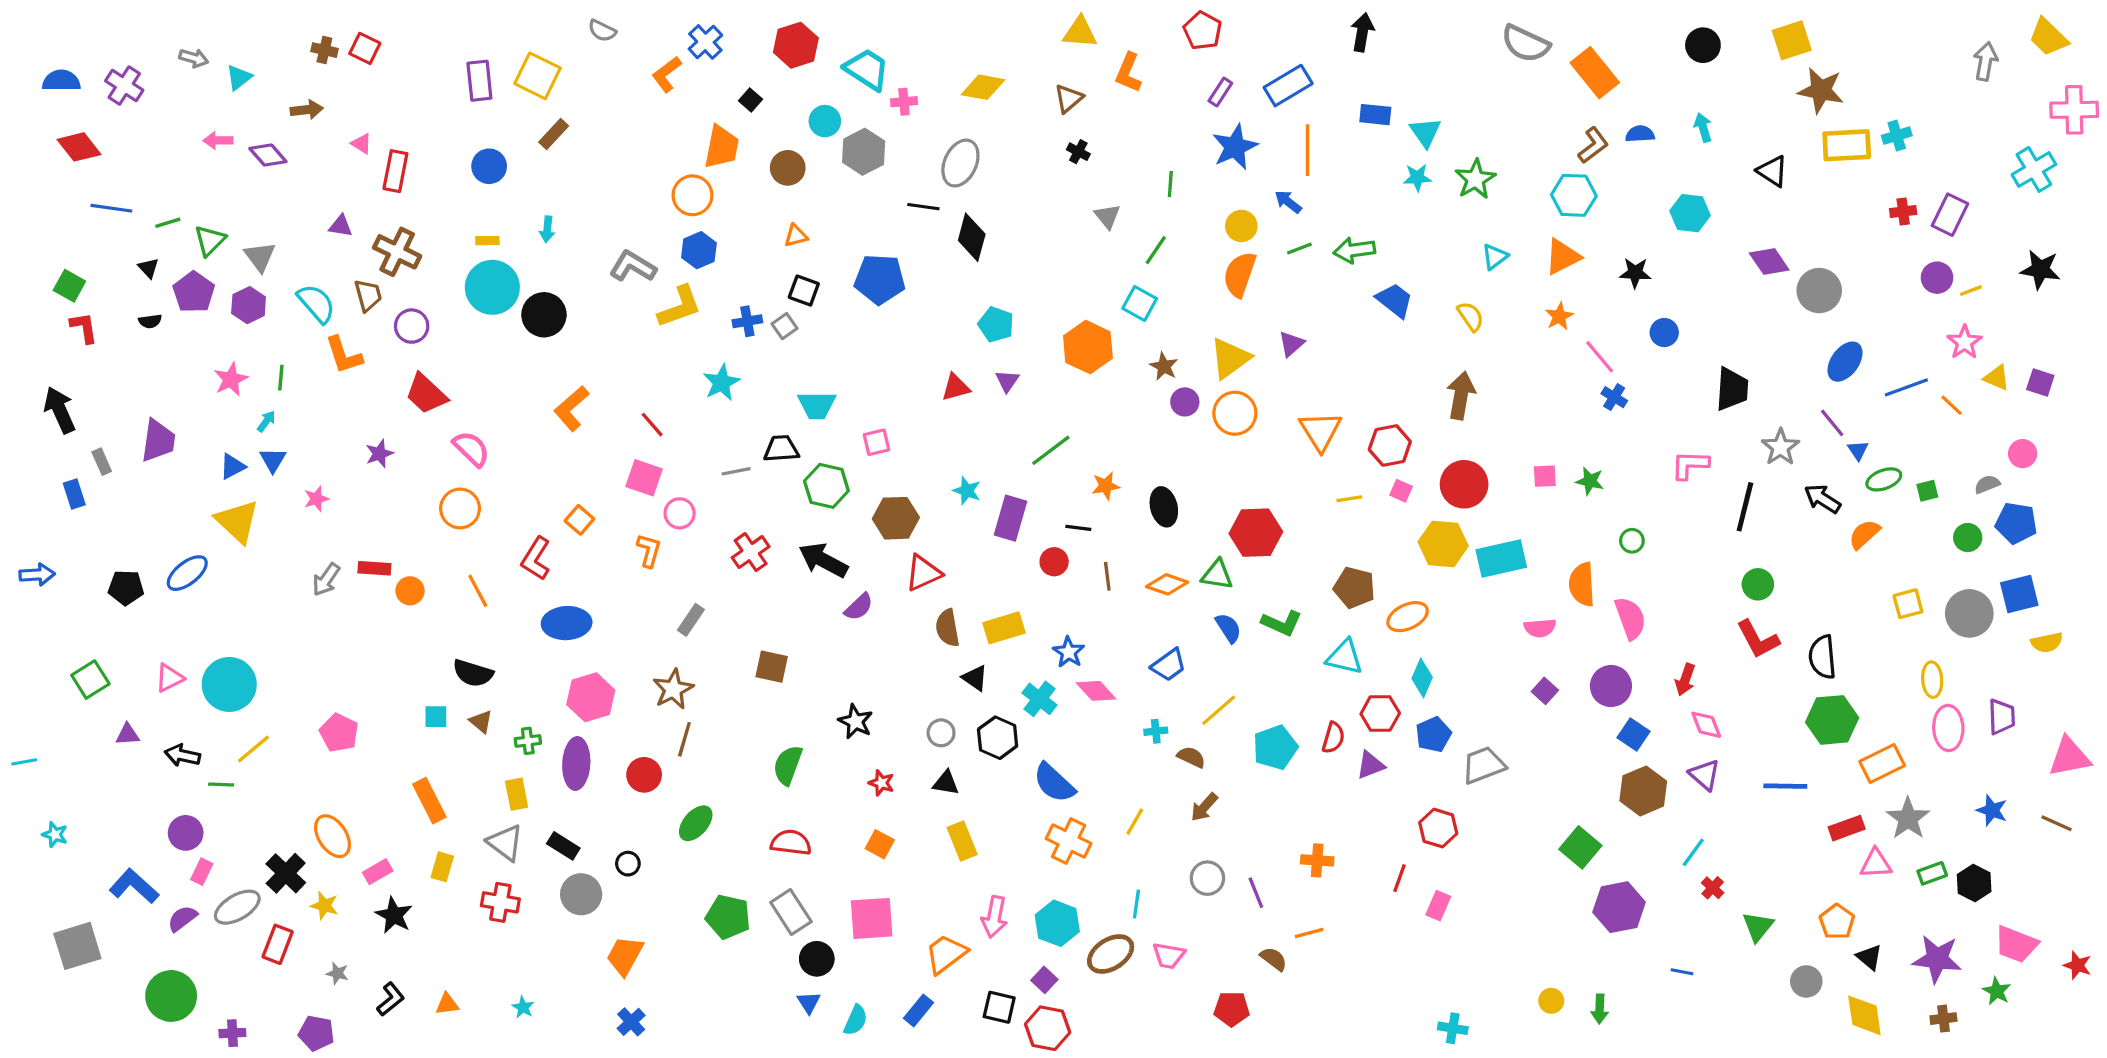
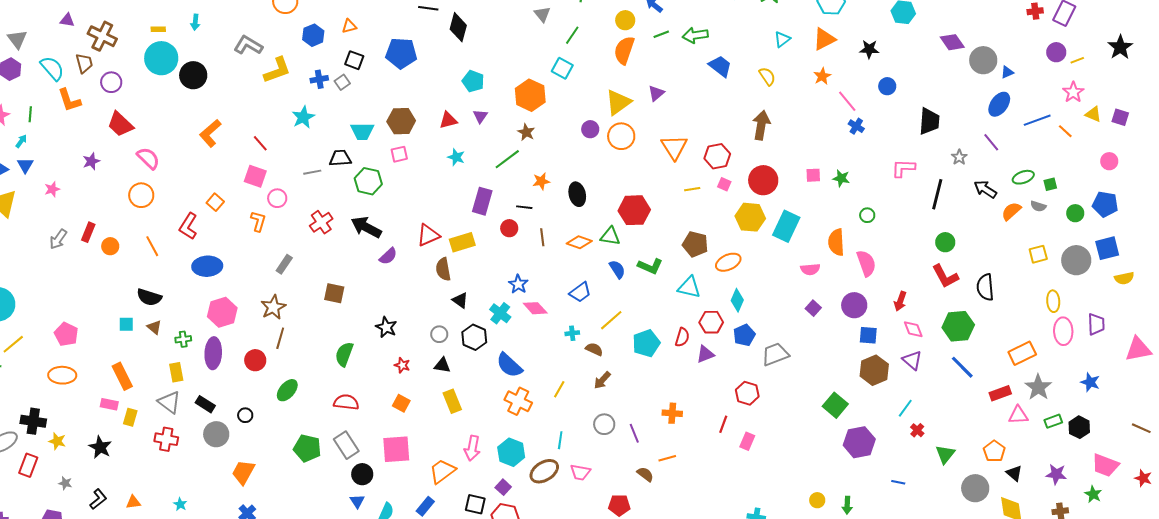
blue hexagon: (699, 250) -> (313, 35), moved
black star: (2040, 270) -> (1120, 47), turned 30
brown star: (1164, 366) -> (526, 132), moved
gray star: (1780, 447) -> (959, 157), size x0.7
blue triangle: (1858, 450) -> (1007, 72), moved, turned 40
gray semicircle: (1987, 484) -> (1038, 206), moved, turned -140
cyan star: (967, 491) -> (456, 157), moved
brown hexagon: (896, 518) -> (401, 121), moved
cyan rectangle: (1501, 559) -> (786, 226), turned -52
red rectangle: (374, 568) -> (88, 232), turned -72
yellow rectangle: (1004, 628) -> (462, 242), moved
green hexagon: (1832, 720) -> (958, 326), moved
blue square: (1634, 734) -> (868, 335), turned -30
blue line: (1785, 786) -> (962, 367), turned 44
brown line: (2056, 823) -> (1141, 428), moved
orange ellipse: (333, 836) -> (62, 375), moved, turned -56
pink rectangle: (378, 872) -> (109, 404), moved, turned 42
black cross: (286, 873) -> (33, 421), turned -35
purple star: (1937, 959) -> (1056, 474), size x0.7
gray circle: (1806, 981) -> (975, 488), size x1.4

